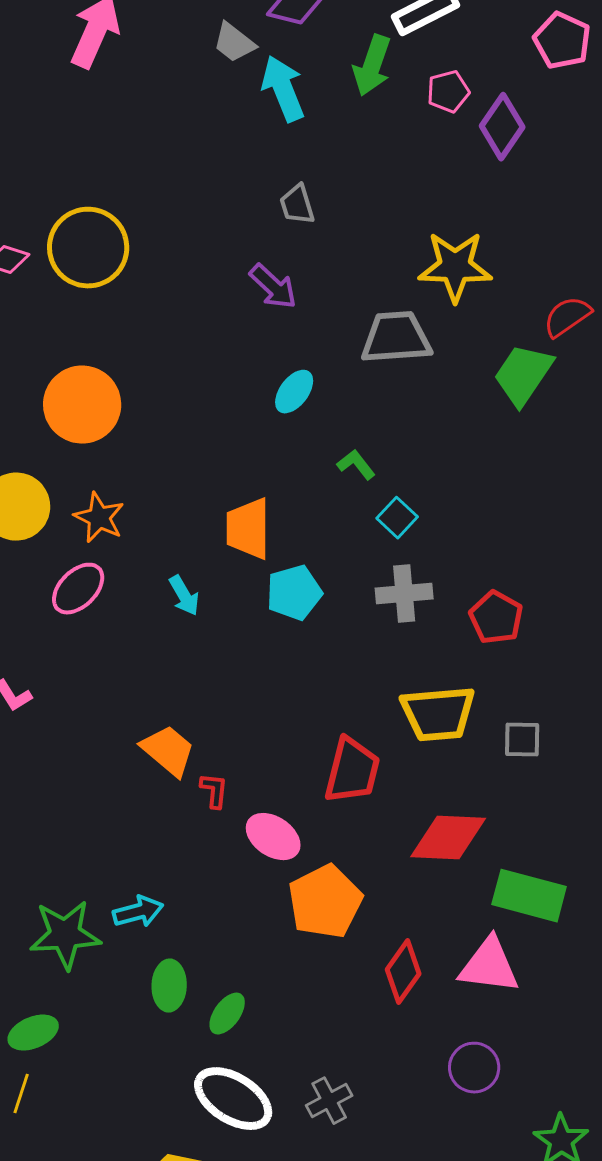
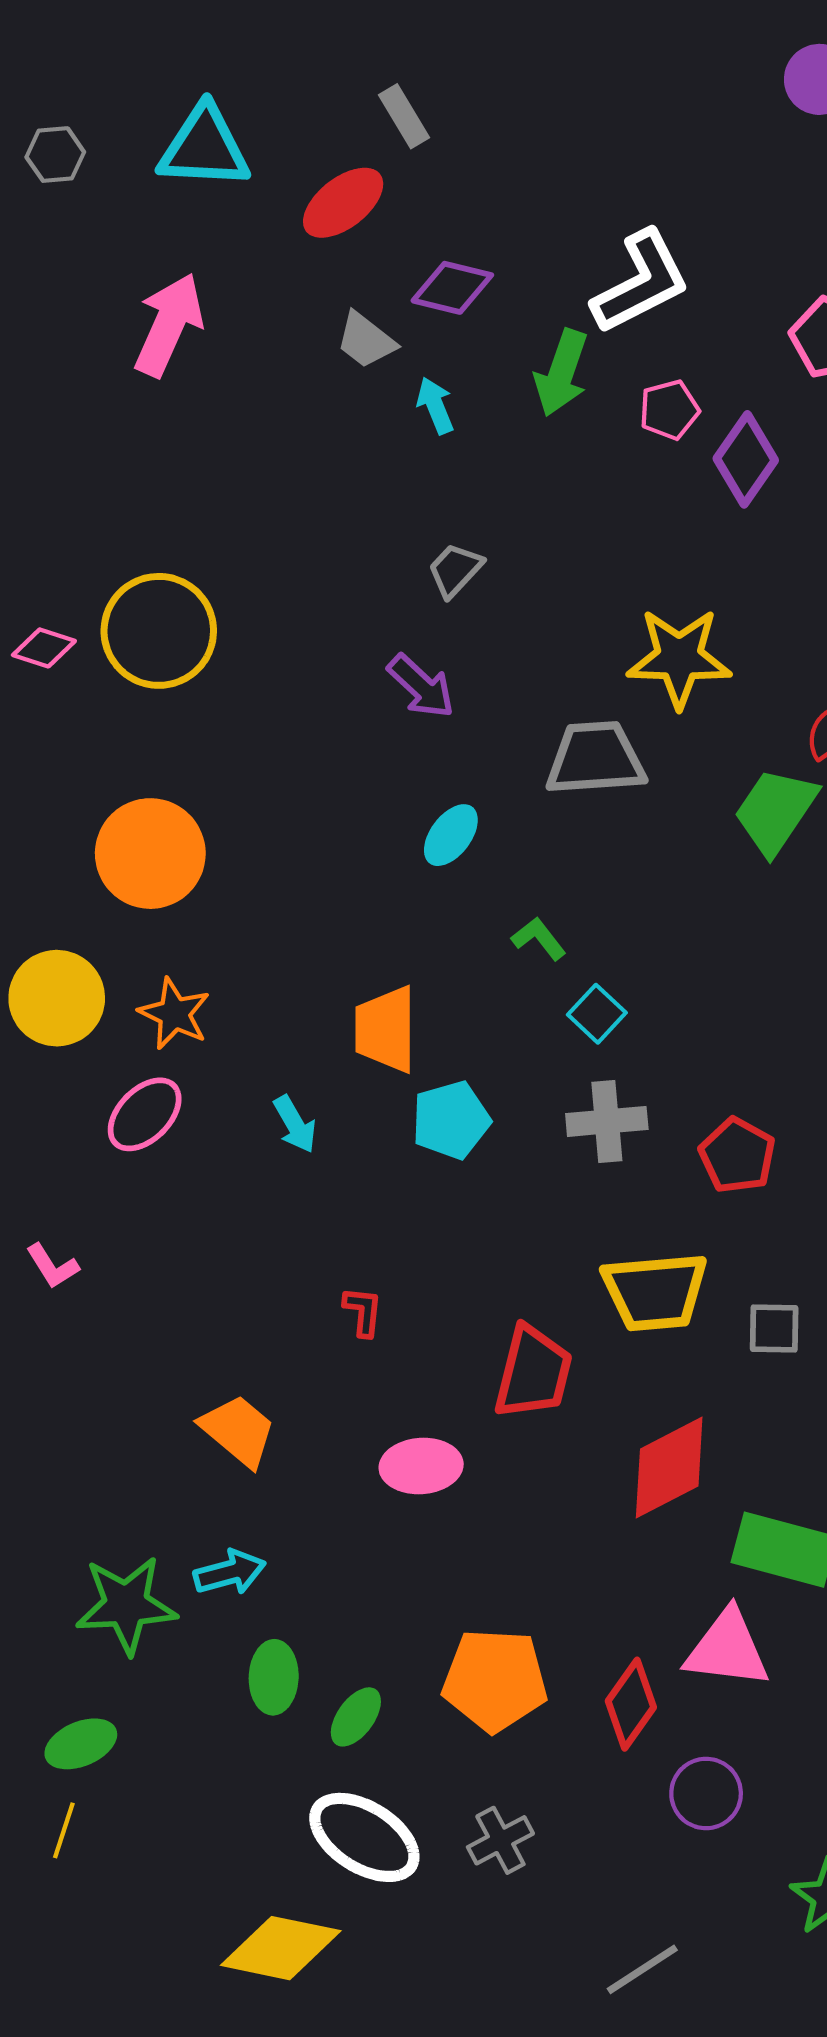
cyan arrow: (283, 89) -> (435, 405), size x0.6
gray trapezoid: (297, 205) -> (455, 570), turned 60
orange trapezoid: (168, 751) -> (238, 1431), moved
red L-shape: (214, 791) -> (363, 1311), moved
pink ellipse: (273, 837) -> (421, 1466), turned -38
red diamond: (448, 838) -> (669, 1467), turned -30
orange pentagon: (325, 902) -> (495, 1680), moved, turned 30
red diamond: (403, 972) -> (631, 1704), moved

